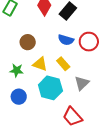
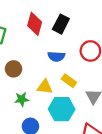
blue semicircle: (66, 40) -> (56, 56), moved
brown circle: (28, 42) -> (13, 69), moved

